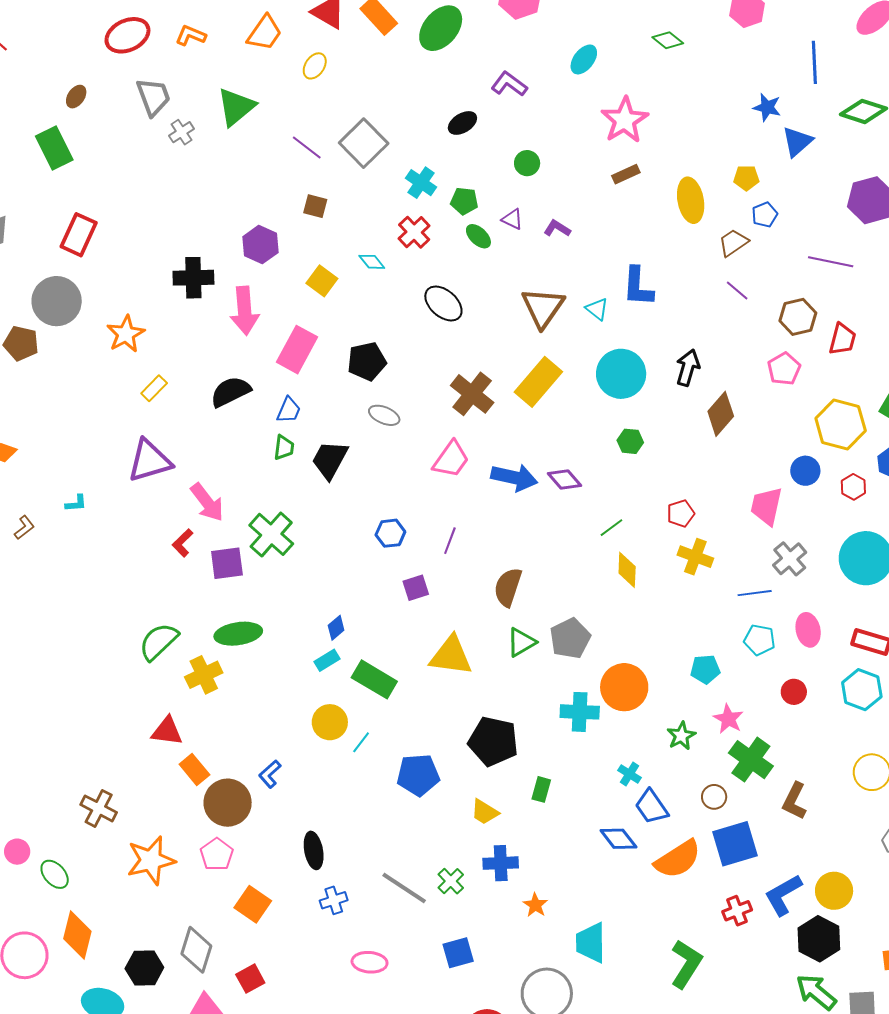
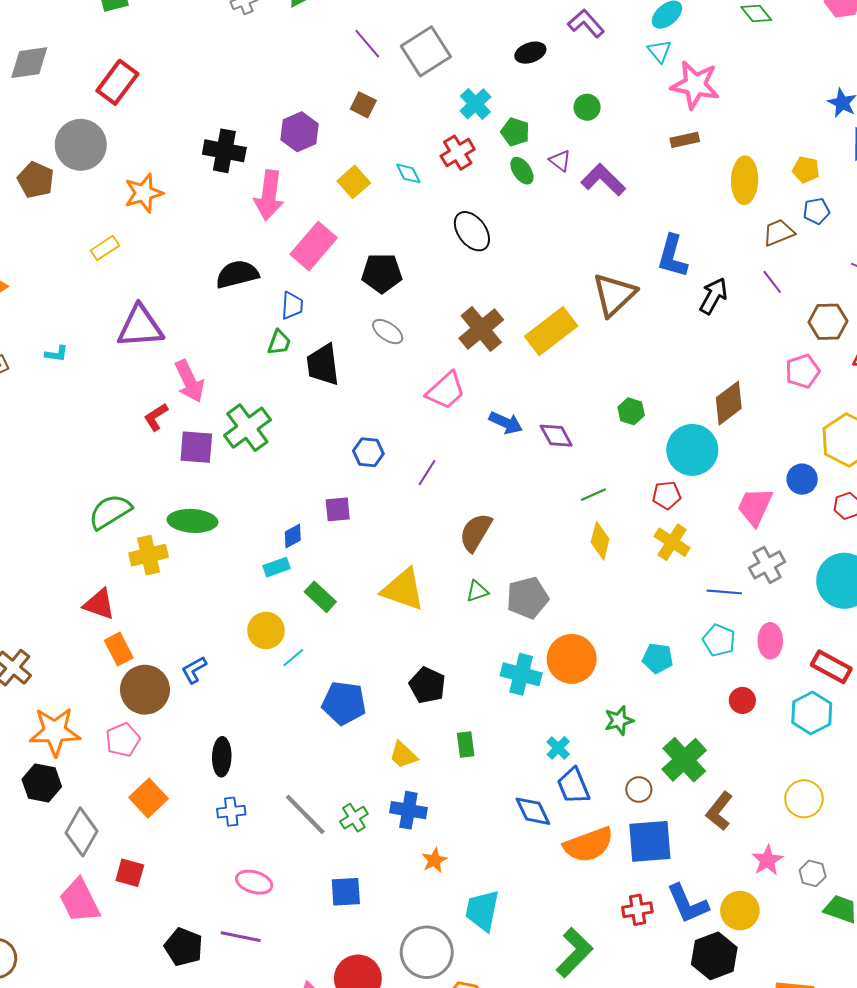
pink star: (625, 120) -> (695, 85), turned 30
purple L-shape: (557, 228) -> (603, 180), size x1.6
brown triangle: (543, 307) -> (614, 295), moved
cyan triangle: (597, 309) -> (659, 51), moved
black arrow: (688, 368) -> (713, 296), moved
cyan circle: (621, 374) -> (692, 450), moved
yellow rectangle: (154, 388) -> (105, 248), moved
blue trapezoid: (289, 410) -> (292, 306), turned -32
black trapezoid: (330, 460) -> (323, 365), turned -48
blue arrow: (514, 477) -> (506, 423), size x0.7
purple square: (416, 588) -> (338, 509), moved
green triangle: (521, 642) -> (477, 591), size x0.7
green rectangle: (374, 679) -> (320, 597), size x0.7
pink star: (728, 719) -> (767, 860), moved
black pentagon: (493, 741) -> (427, 685), size x0.7
green rectangle: (541, 789) -> (466, 744), turned -35
blue L-shape: (783, 895) -> (688, 904), turned -96
black hexagon: (144, 968) -> (42, 783), moved
red square: (250, 979) -> (130, 873), turned 32

